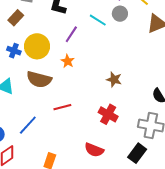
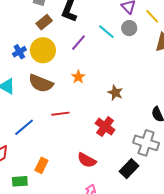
brown rectangle: (16, 18) -> (44, 22), moved
blue cross: (14, 51) -> (19, 52), turned 32
orange star: (68, 61) -> (78, 77), moved

